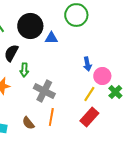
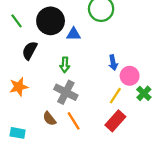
green arrow: (24, 70) -> (65, 65), moved
orange line: (51, 117) -> (74, 121), turned -42
brown semicircle: (28, 123) -> (49, 119), moved

